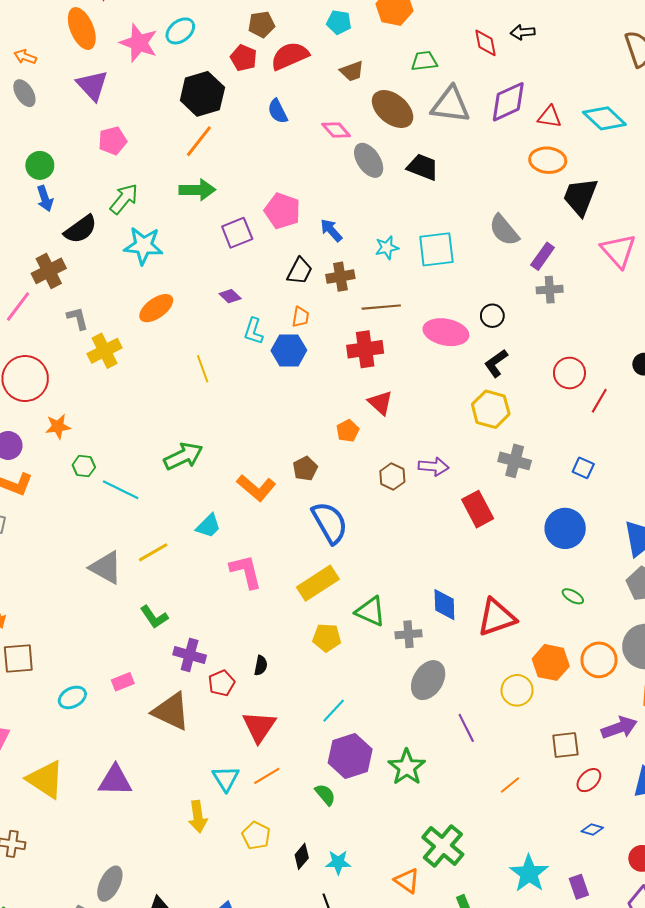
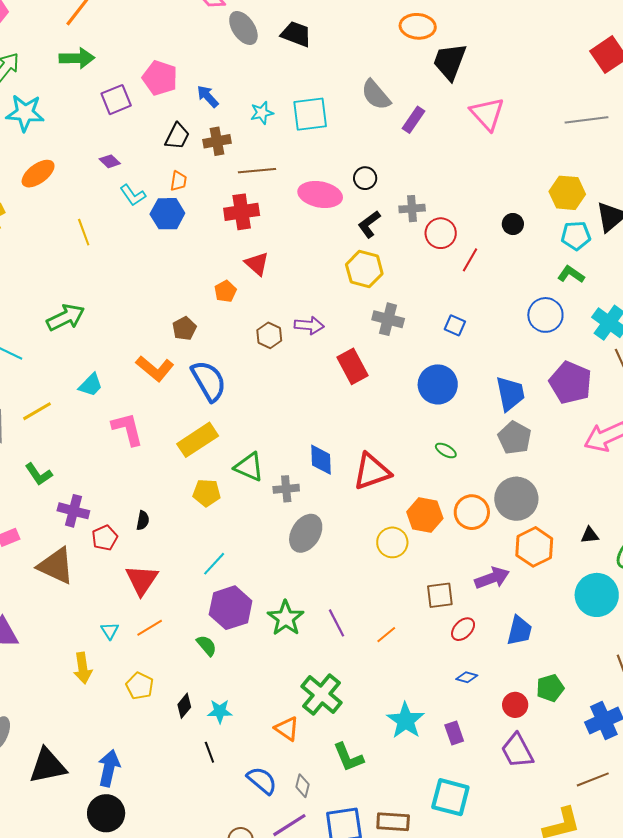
gray cross: (550, 290) -> (412, 209), moved
cyan L-shape: (253, 331) -> (133, 195), turned -52
orange L-shape: (256, 488) -> (155, 369), moved
purple line: (466, 728) -> (337, 623), moved
cyan triangle: (226, 779) -> (110, 631), size x0.7

